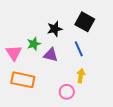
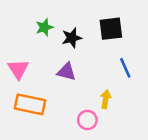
black square: (85, 22) -> (111, 29), turned -36
green star: (34, 44) -> (44, 27), moved
blue line: (79, 49) -> (125, 68), moved

